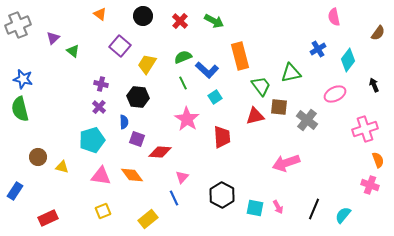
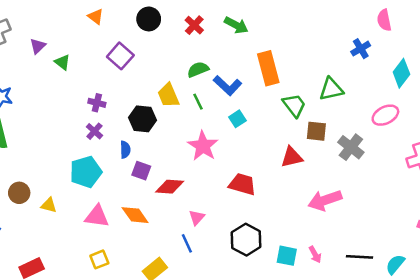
blue cross: (318, 49) -> (361, 49), moved
yellow trapezoid: (147, 64) -> (168, 95), moved, turned -55
red triangle: (255, 116) -> (292, 157), moved
red trapezoid: (222, 137) -> (242, 184), moved, turned -70
black line: (314, 209) -> (360, 257), turned 70

